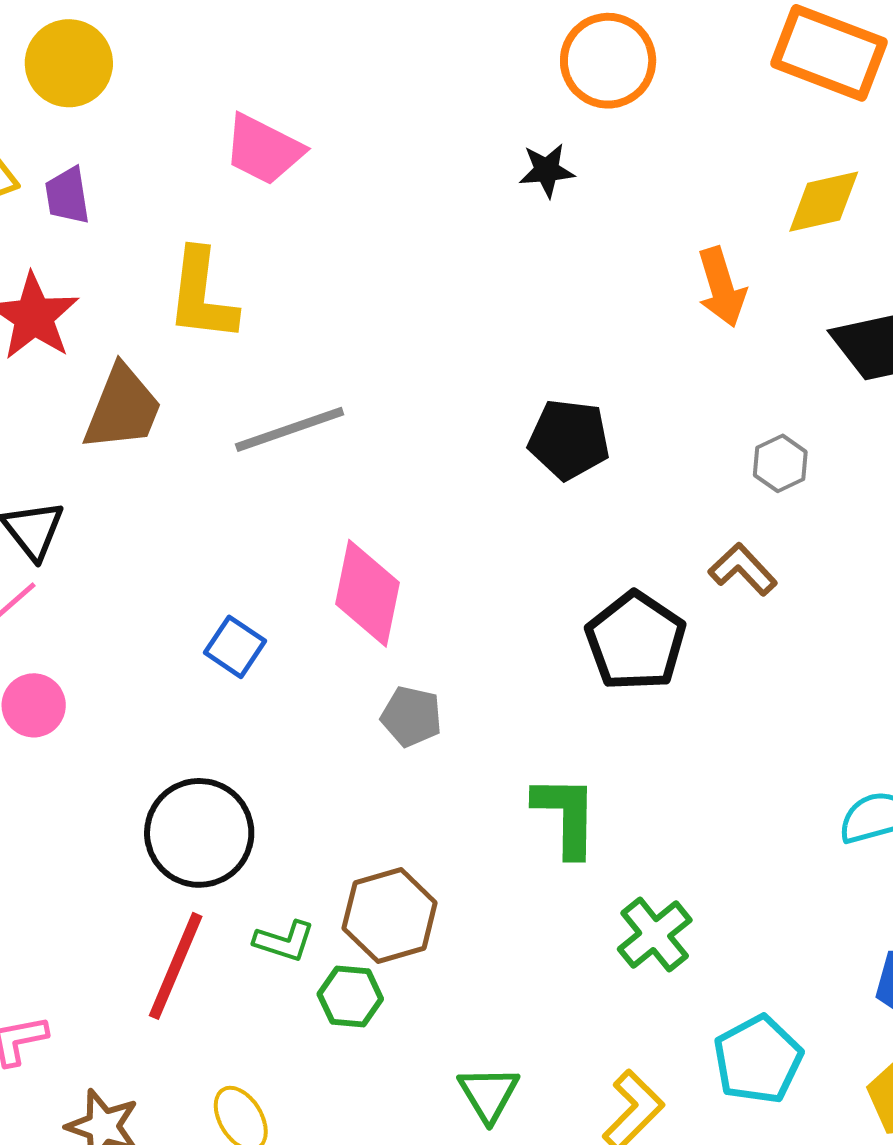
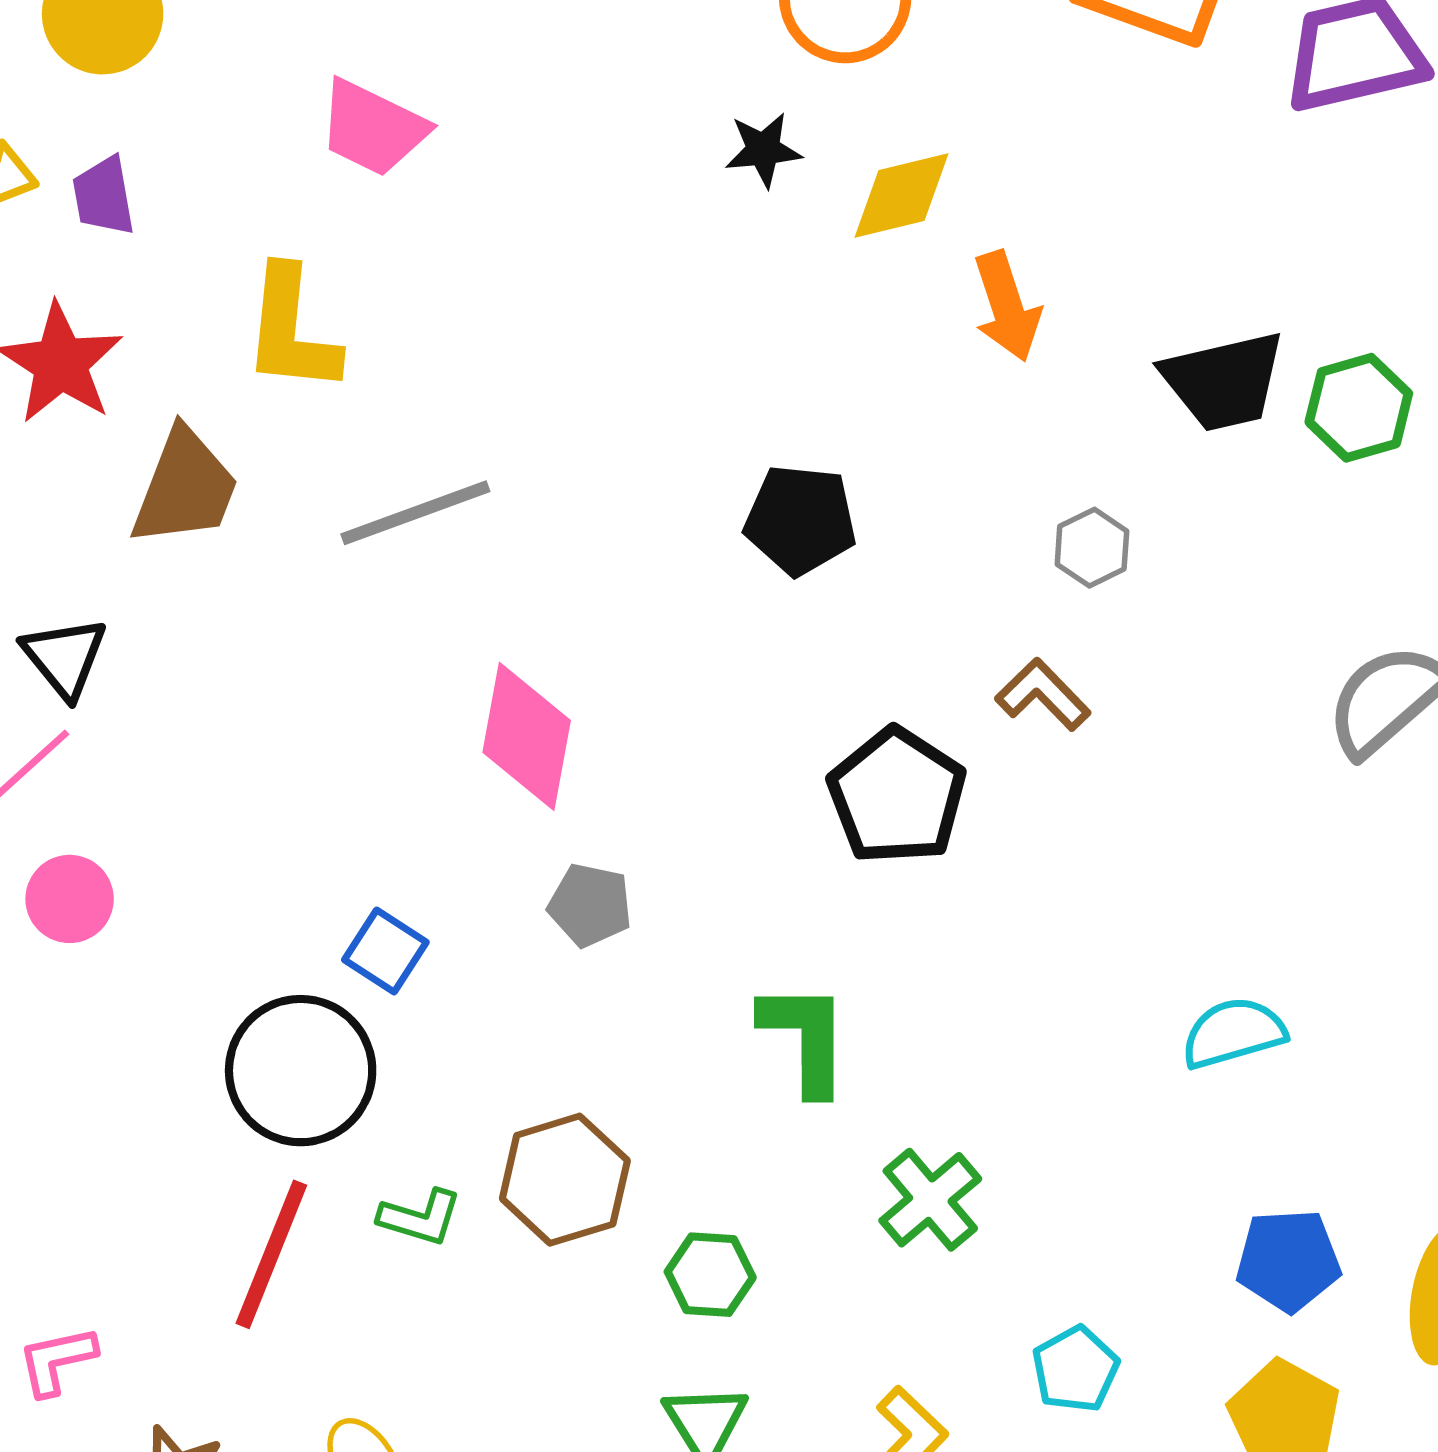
yellow diamond: (824, 202) -> (902, 195), moved
blue square: (235, 647) -> (385, 951), moved
green hexagon: (350, 997) -> (710, 1275), moved
cyan pentagon: (758, 1060) -> (1075, 1369), size x0.7

